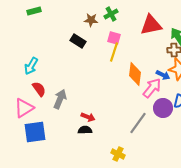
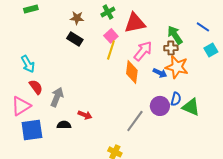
brown star: (91, 20) -> (77, 18), moved
red triangle: (151, 25) -> (135, 23), moved
pink square: (114, 38) -> (111, 36), turned 32
cyan arrow: (31, 66) -> (28, 64), turned -60
pink arrow: (152, 88) -> (143, 51), moved
black semicircle: (85, 130) -> (64, 125), moved

